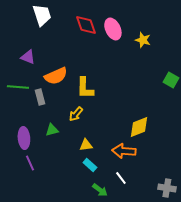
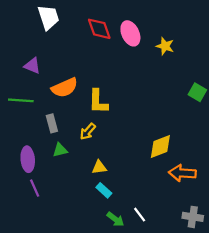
gray rectangle: (40, 97) -> (52, 123), moved
orange arrow: (124, 151) -> (182, 173), moved
white line: (121, 178) -> (140, 215), moved

